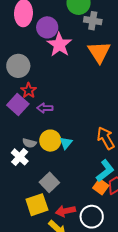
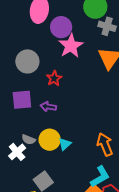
red star: (29, 90) -> (54, 78), moved
purple square: (18, 105) -> (22, 100), turned 35

